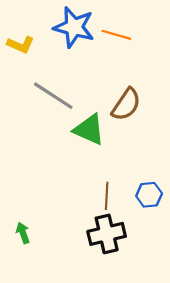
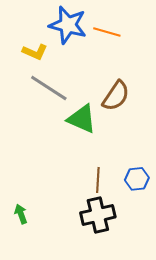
yellow L-shape: (21, 45) -> (35, 52), moved

